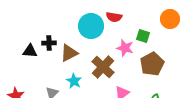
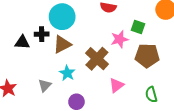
cyan circle: (91, 26) -> (62, 17), moved
pink star: (125, 48) -> (120, 39), turned -30
brown pentagon: (152, 64) -> (147, 56), turned 30

